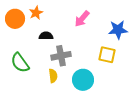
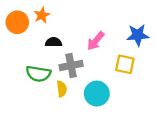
pink arrow: (82, 19) -> (96, 41), moved
green semicircle: (20, 63) -> (38, 74), moved, turned -45

